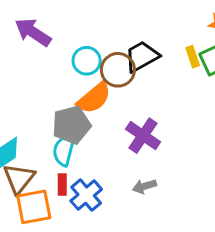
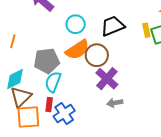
brown circle: (118, 70) -> (97, 55), moved
gray pentagon: (71, 125) -> (47, 61), moved
gray arrow: (144, 186) -> (115, 103), moved

